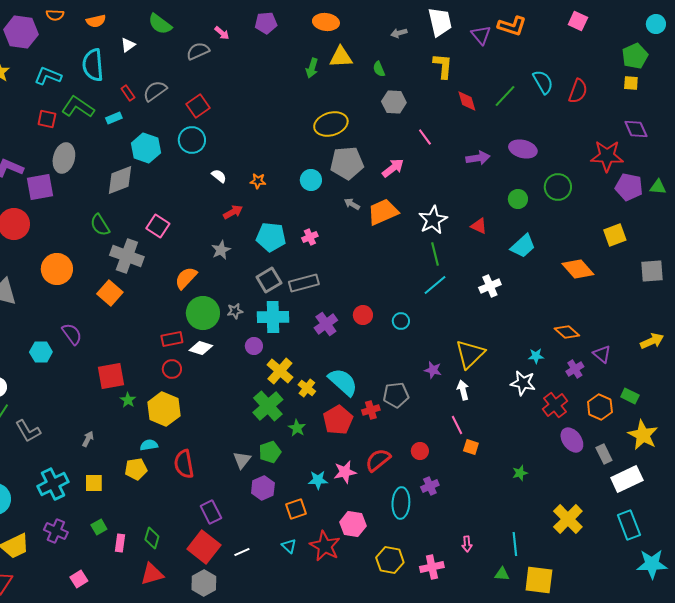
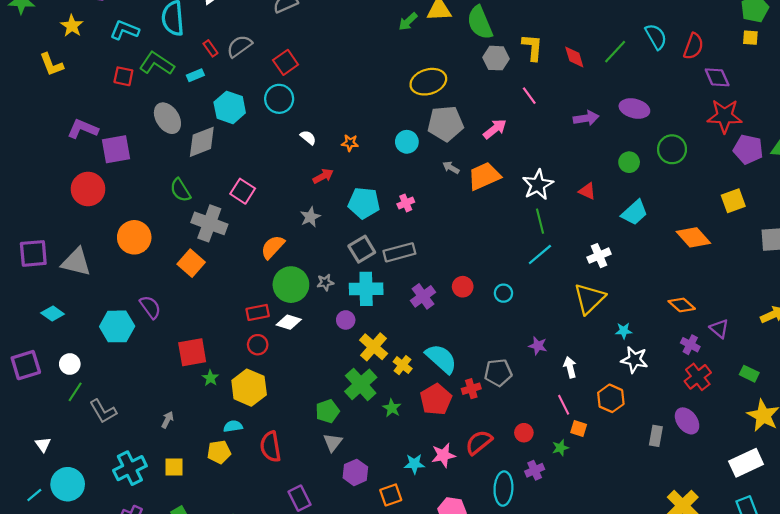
yellow L-shape: (443, 66) -> (532, 47), moved
green arrow: (312, 68) -> (408, 22), turned 30
green semicircle: (379, 69) -> (480, 23), size x2.0
purple diamond: (636, 129) -> (717, 77), moved
gray ellipse: (64, 158) -> (167, 118), moved, turned -48
cyan hexagon: (41, 352) -> (117, 326), size x1.4
yellow triangle: (470, 354) -> (589, 299), moved
cyan star: (536, 356) -> (624, 331), moved
purple cross: (575, 369) -> (690, 345), turned -30
red cross: (555, 405) -> (698, 377), moved
orange hexagon: (600, 407) -> (611, 398), moved
green pentagon: (270, 452) -> (327, 411), moved
gray rectangle: (604, 454) -> (656, 436), moved, turned 36
green star: (520, 473) -> (560, 448), moved

